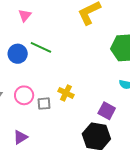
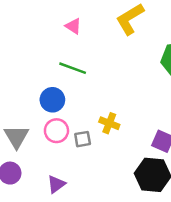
pink triangle: (25, 15) -> (73, 26), moved, turned -32
blue circle: (18, 54) -> (52, 100), moved

